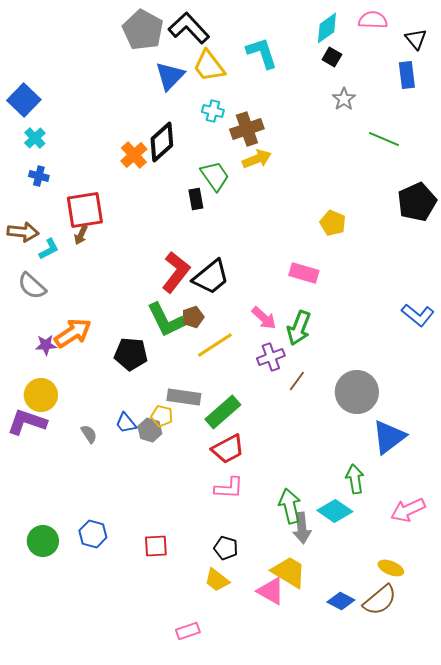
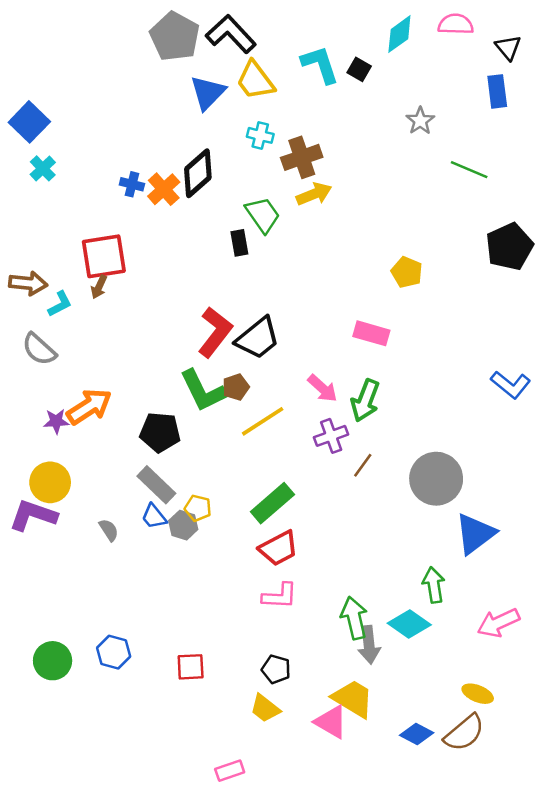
black square: (332, 57) -> (359, 69), moved
blue cross: (39, 176) -> (132, 184), moved
gray rectangle: (184, 397) -> (156, 485), moved, turned 36

